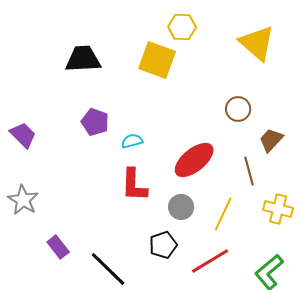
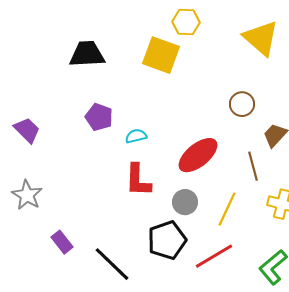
black pentagon: (163, 245) -> (167, 240), size x1.4

